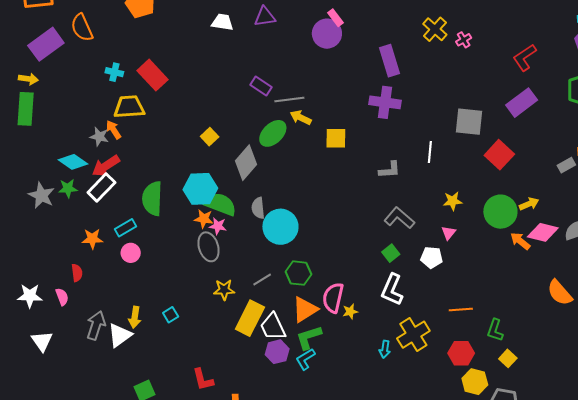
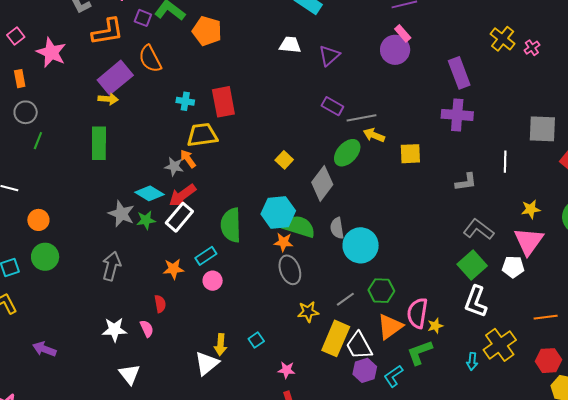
purple triangle: (265, 17) -> (329, 56), moved, turned -30
red rectangle: (152, 75) -> (223, 102), turned 36
yellow arrow: (28, 79) -> (108, 99), moved
gray star: (41, 195) -> (121, 214), moved
pink star: (218, 226) -> (286, 370), moved
pink triangle: (449, 233) -> (529, 241), size x2.0
green square: (391, 253) -> (472, 265), size x1.6
gray arrow: (96, 325) -> (111, 266), moved
green L-shape: (309, 337) -> (420, 352), moved

